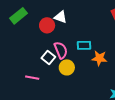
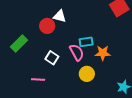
green rectangle: (19, 16) -> (19, 43), moved
pink semicircle: (61, 50) -> (77, 52), moved
yellow circle: (67, 67) -> (87, 74), moved

